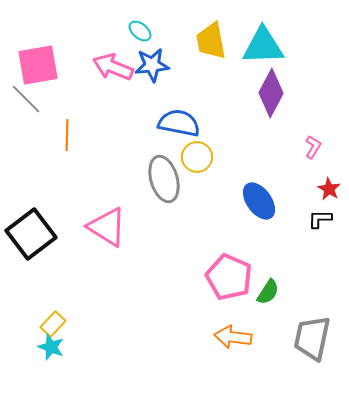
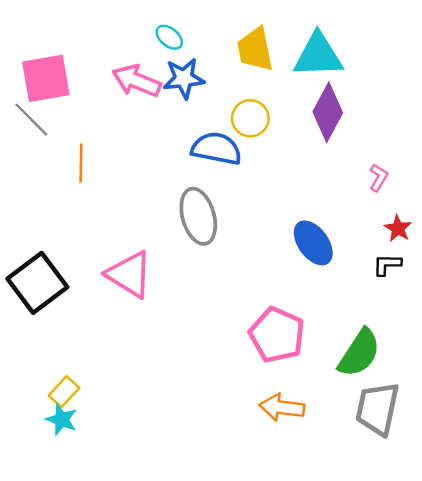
yellow circle: (197, 157) -> (250, 118), moved
green semicircle: (268, 292) -> (359, 353), moved, size x1.6

